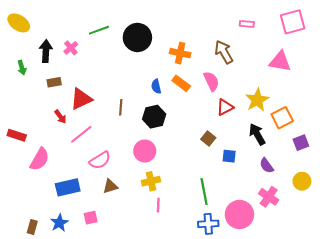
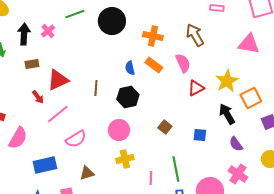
brown square: (208, 138) -> (165, 127), moved
brown triangle: (110, 186) -> (87, 173), moved
pink line: (158, 205) -> (151, 178), moved

